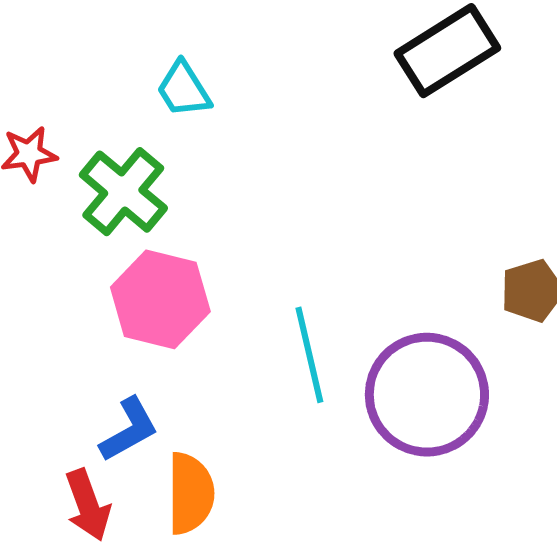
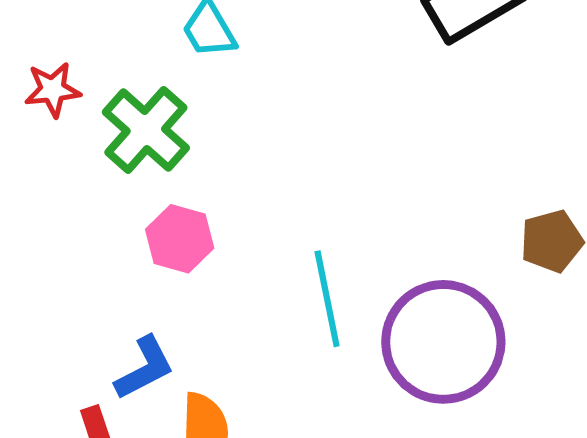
pink hexagon: (160, 299) -> (180, 239), size x0.7

